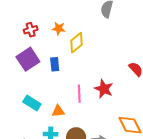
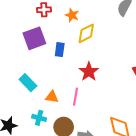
red star: (104, 89) -> (89, 72), moved
pink line: (79, 94) -> (75, 97), moved

